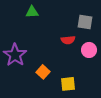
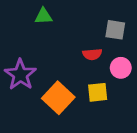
orange square: (43, 72) -> (58, 98), size x1.6
yellow square: (68, 84) -> (98, 92), moved

